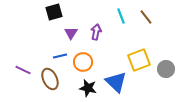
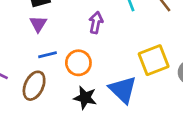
purple triangle: (71, 33) -> (38, 24), moved
brown ellipse: (50, 79) -> (34, 86), turned 50

